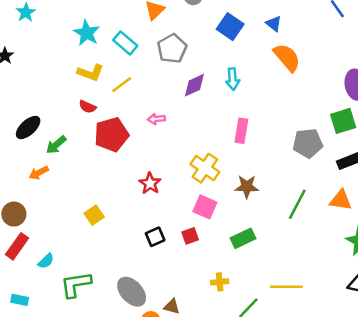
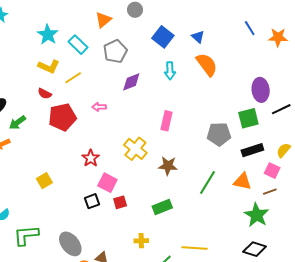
cyan arrow: (233, 79) -> (170, 71), moved
pink square: (205, 207) -> (107, 183), moved

